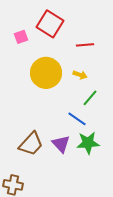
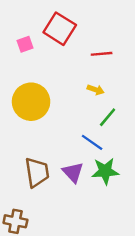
yellow circle: (46, 73) -> (31, 102), moved
brown trapezoid: (31, 144) -> (37, 172), turned -52

